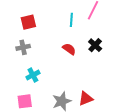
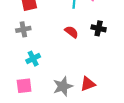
black cross: (95, 45) -> (99, 28), turned -32

